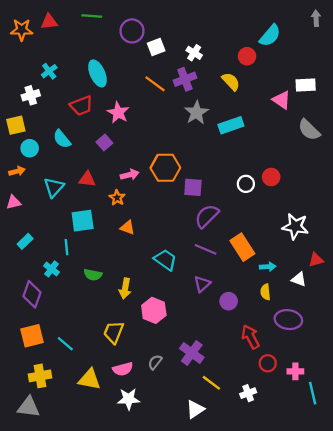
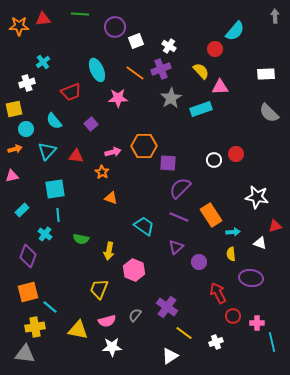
cyan ellipse: (98, 73) -> (97, 70), moved
pink triangle: (282, 100) -> (220, 87), moved, turned -36
pink star: (118, 113) -> (118, 98), moved, turned -30
cyan triangle: (54, 187) -> (47, 151), moved
cyan square: (83, 221) -> (55, 189), moved
cyan line: (65, 344) -> (50, 307), moved

